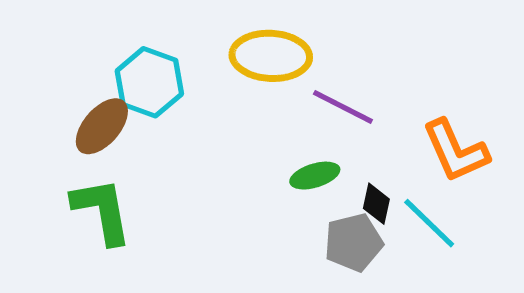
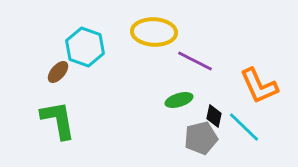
brown ellipse: (102, 126) -> (58, 72), size x0.7

